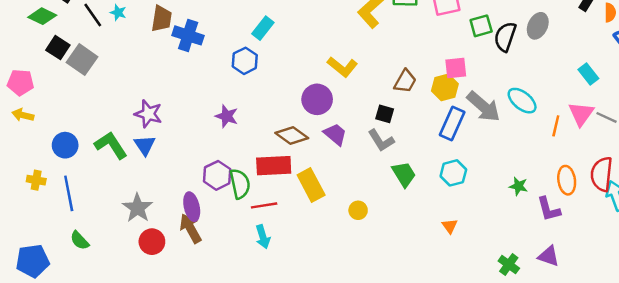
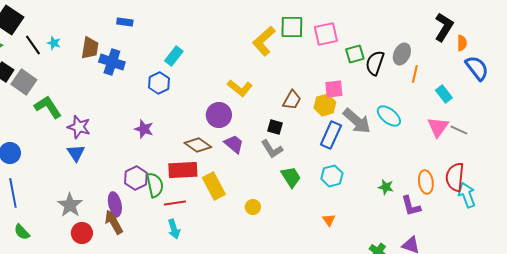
orange line: (556, 126) -> (415, 74), moved
green L-shape: (111, 145) -> (48, 107), moved

